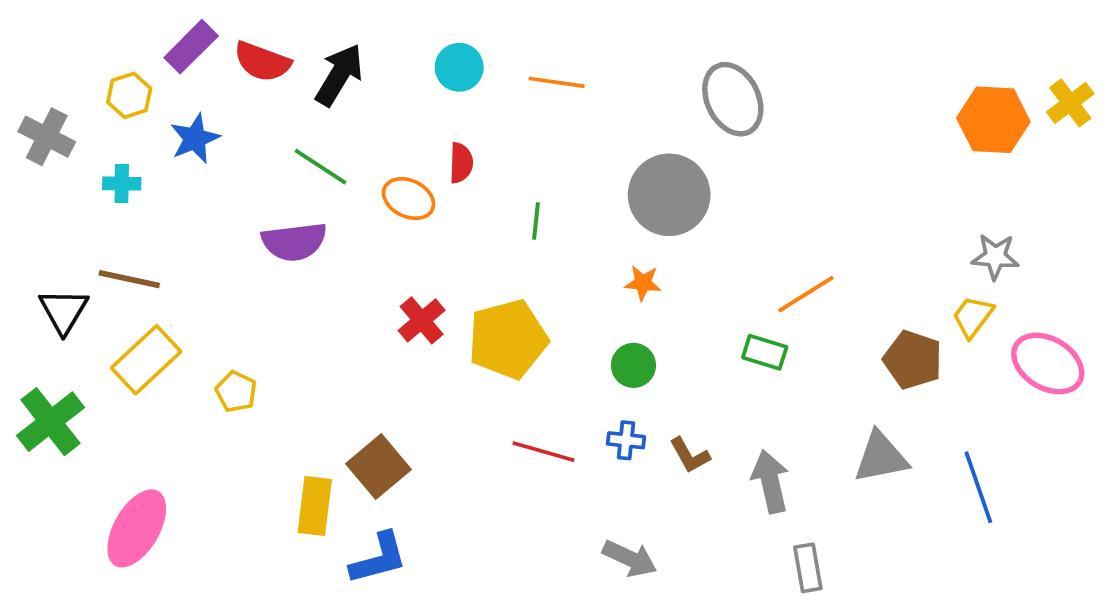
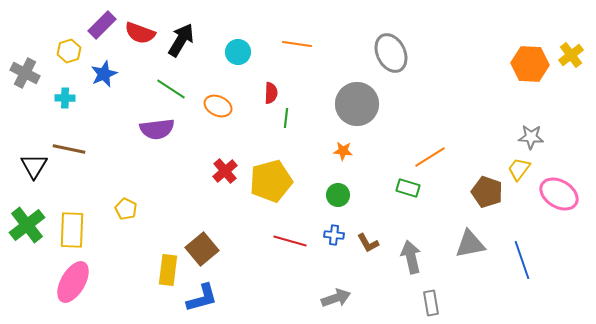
cyan circle: (459, 67) -> (238, 52), moved
red semicircle: (461, 163) -> (271, 93), moved
yellow rectangle: (146, 360) -> (72, 230), moved, turned -45
gray arrow: (630, 558) -> (336, 298), turned -44

